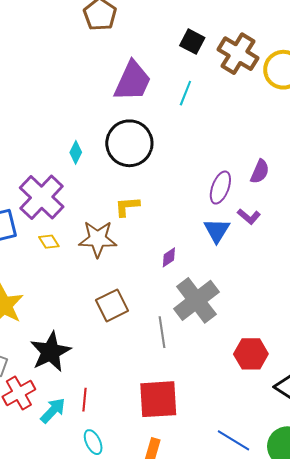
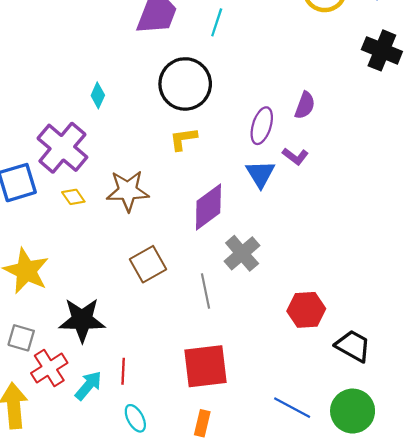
black circle: (129, 143) -> (185, 84), moved
yellow L-shape: (127, 207) -> (183, 139), moved
purple diamond: (169, 257) -> (208, 207), size x2.0
gray cross: (196, 300) -> (242, 253), size x0.7
black star: (51, 352) -> (82, 320), turned 30

